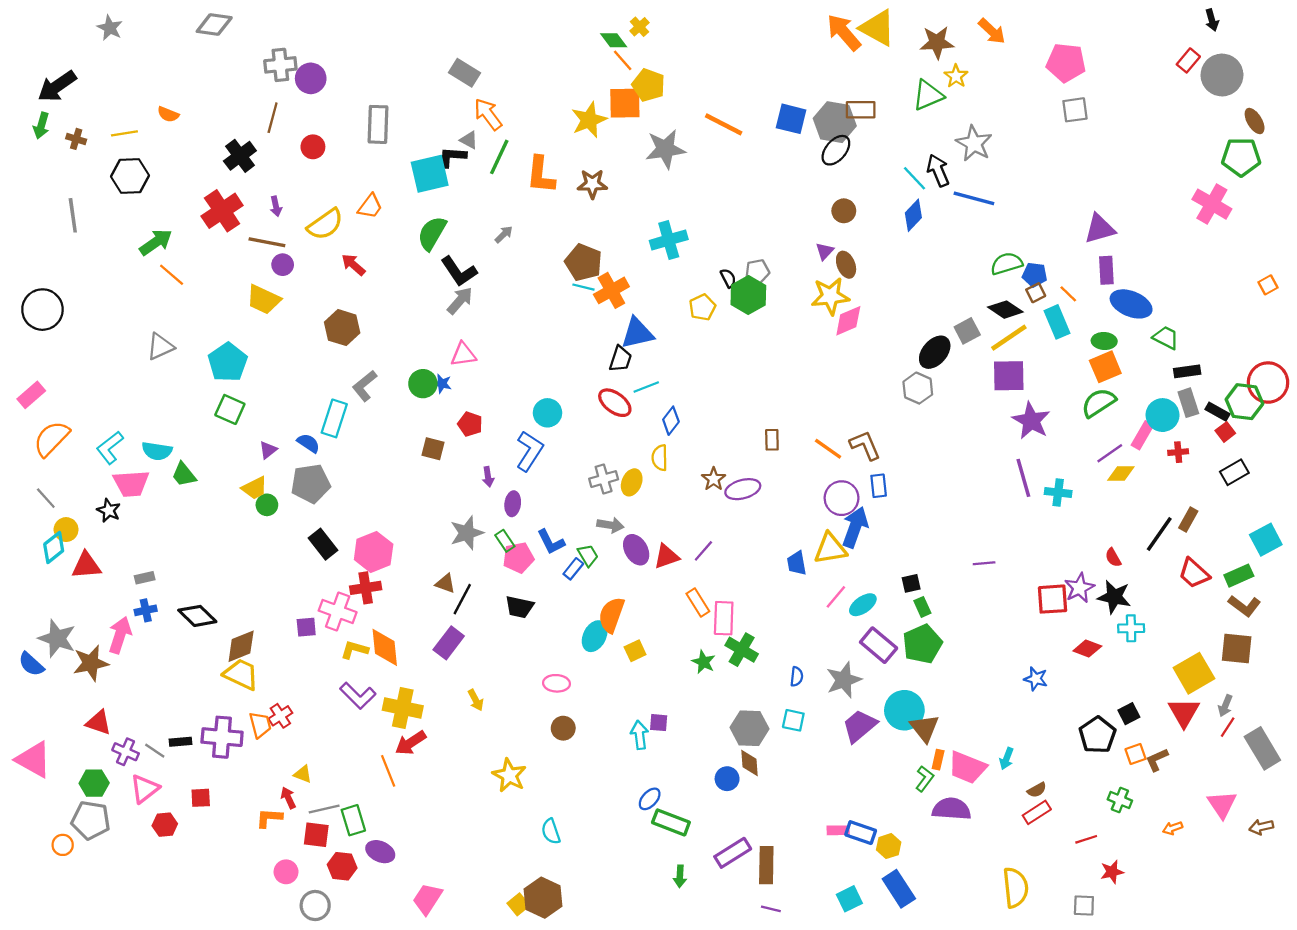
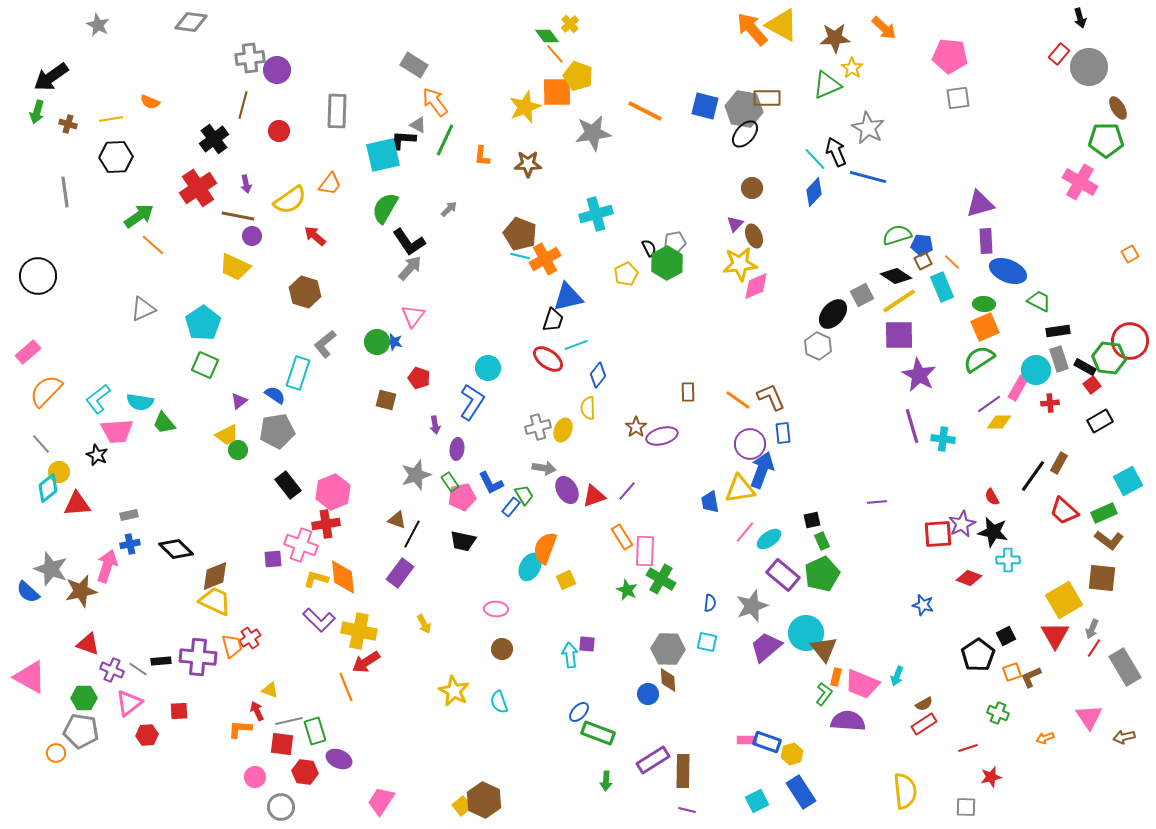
orange L-shape: (541, 175) -> (482, 156), size x0.6
pink triangle: (463, 354) -> (413, 316), turned -45
cyan semicircle: (551, 831) -> (499, 702), moved

